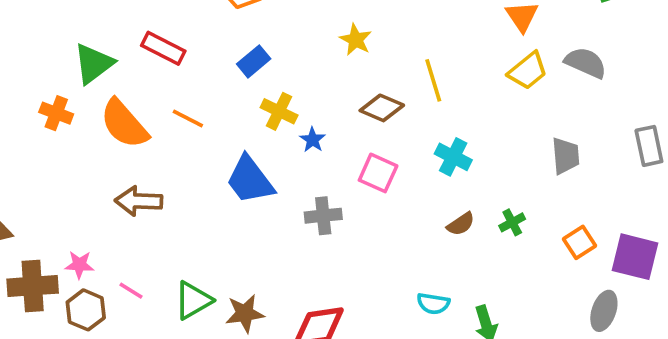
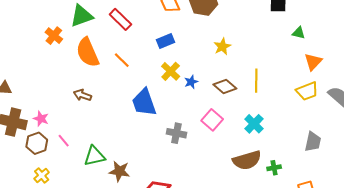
blue star: (313, 140) -> (191, 82), moved
brown arrow: (139, 201) -> (82, 95), size x0.7
brown semicircle: (461, 224) -> (247, 160), size x1.8

